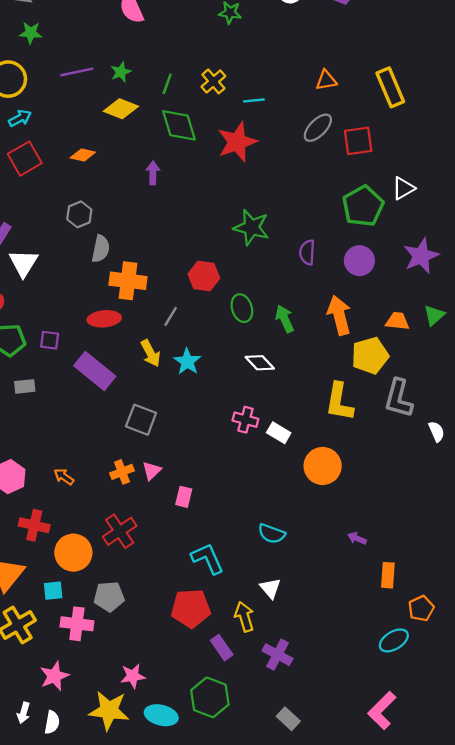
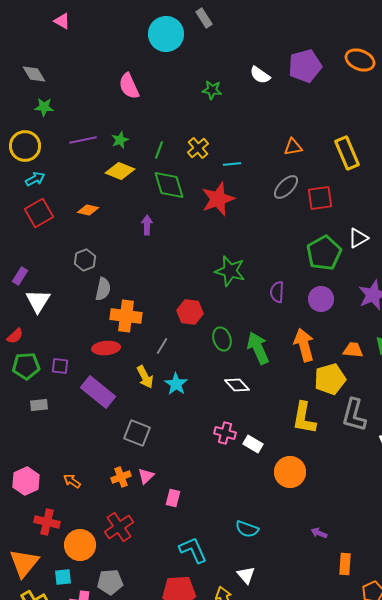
green arrow: (285, 319) -> (258, 348), size x1.4

